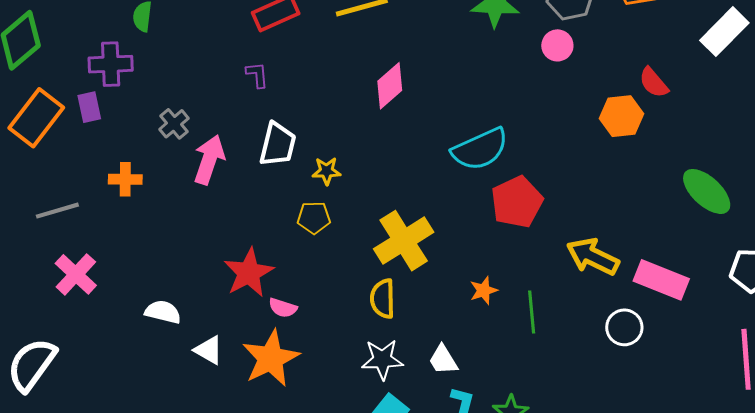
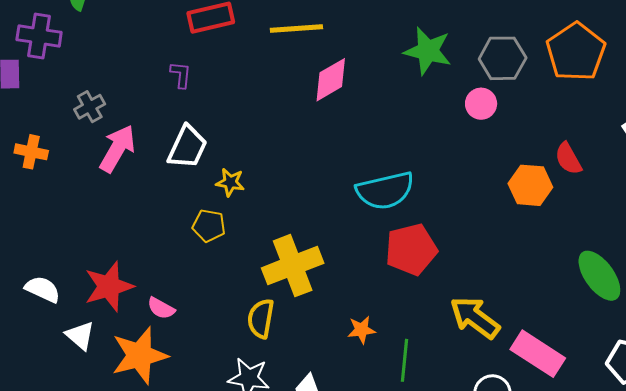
pink diamond: (390, 86) -> (331, 80), moved
red star: (249, 273) -> (109, 286), moved

